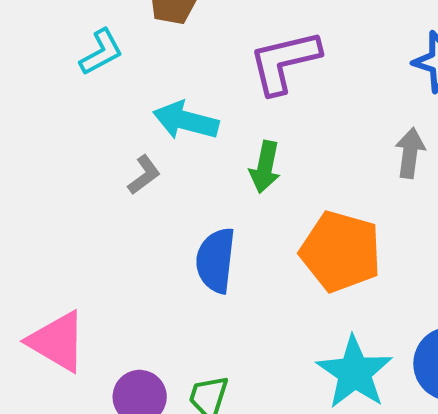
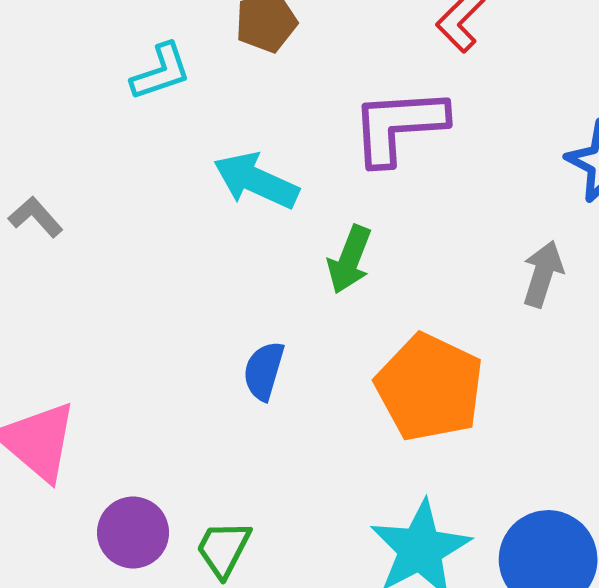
gray L-shape: (144, 175) -> (36, 217), moved, turned -105
blue semicircle: (216, 260) -> (264, 371), size x0.7

